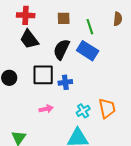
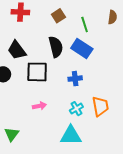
brown square: (64, 18) -> (58, 16), turned -32
black trapezoid: (29, 39) -> (17, 50), moved
black semicircle: (61, 49) -> (56, 47), turned 140
blue cross: (65, 82) -> (75, 79), moved

